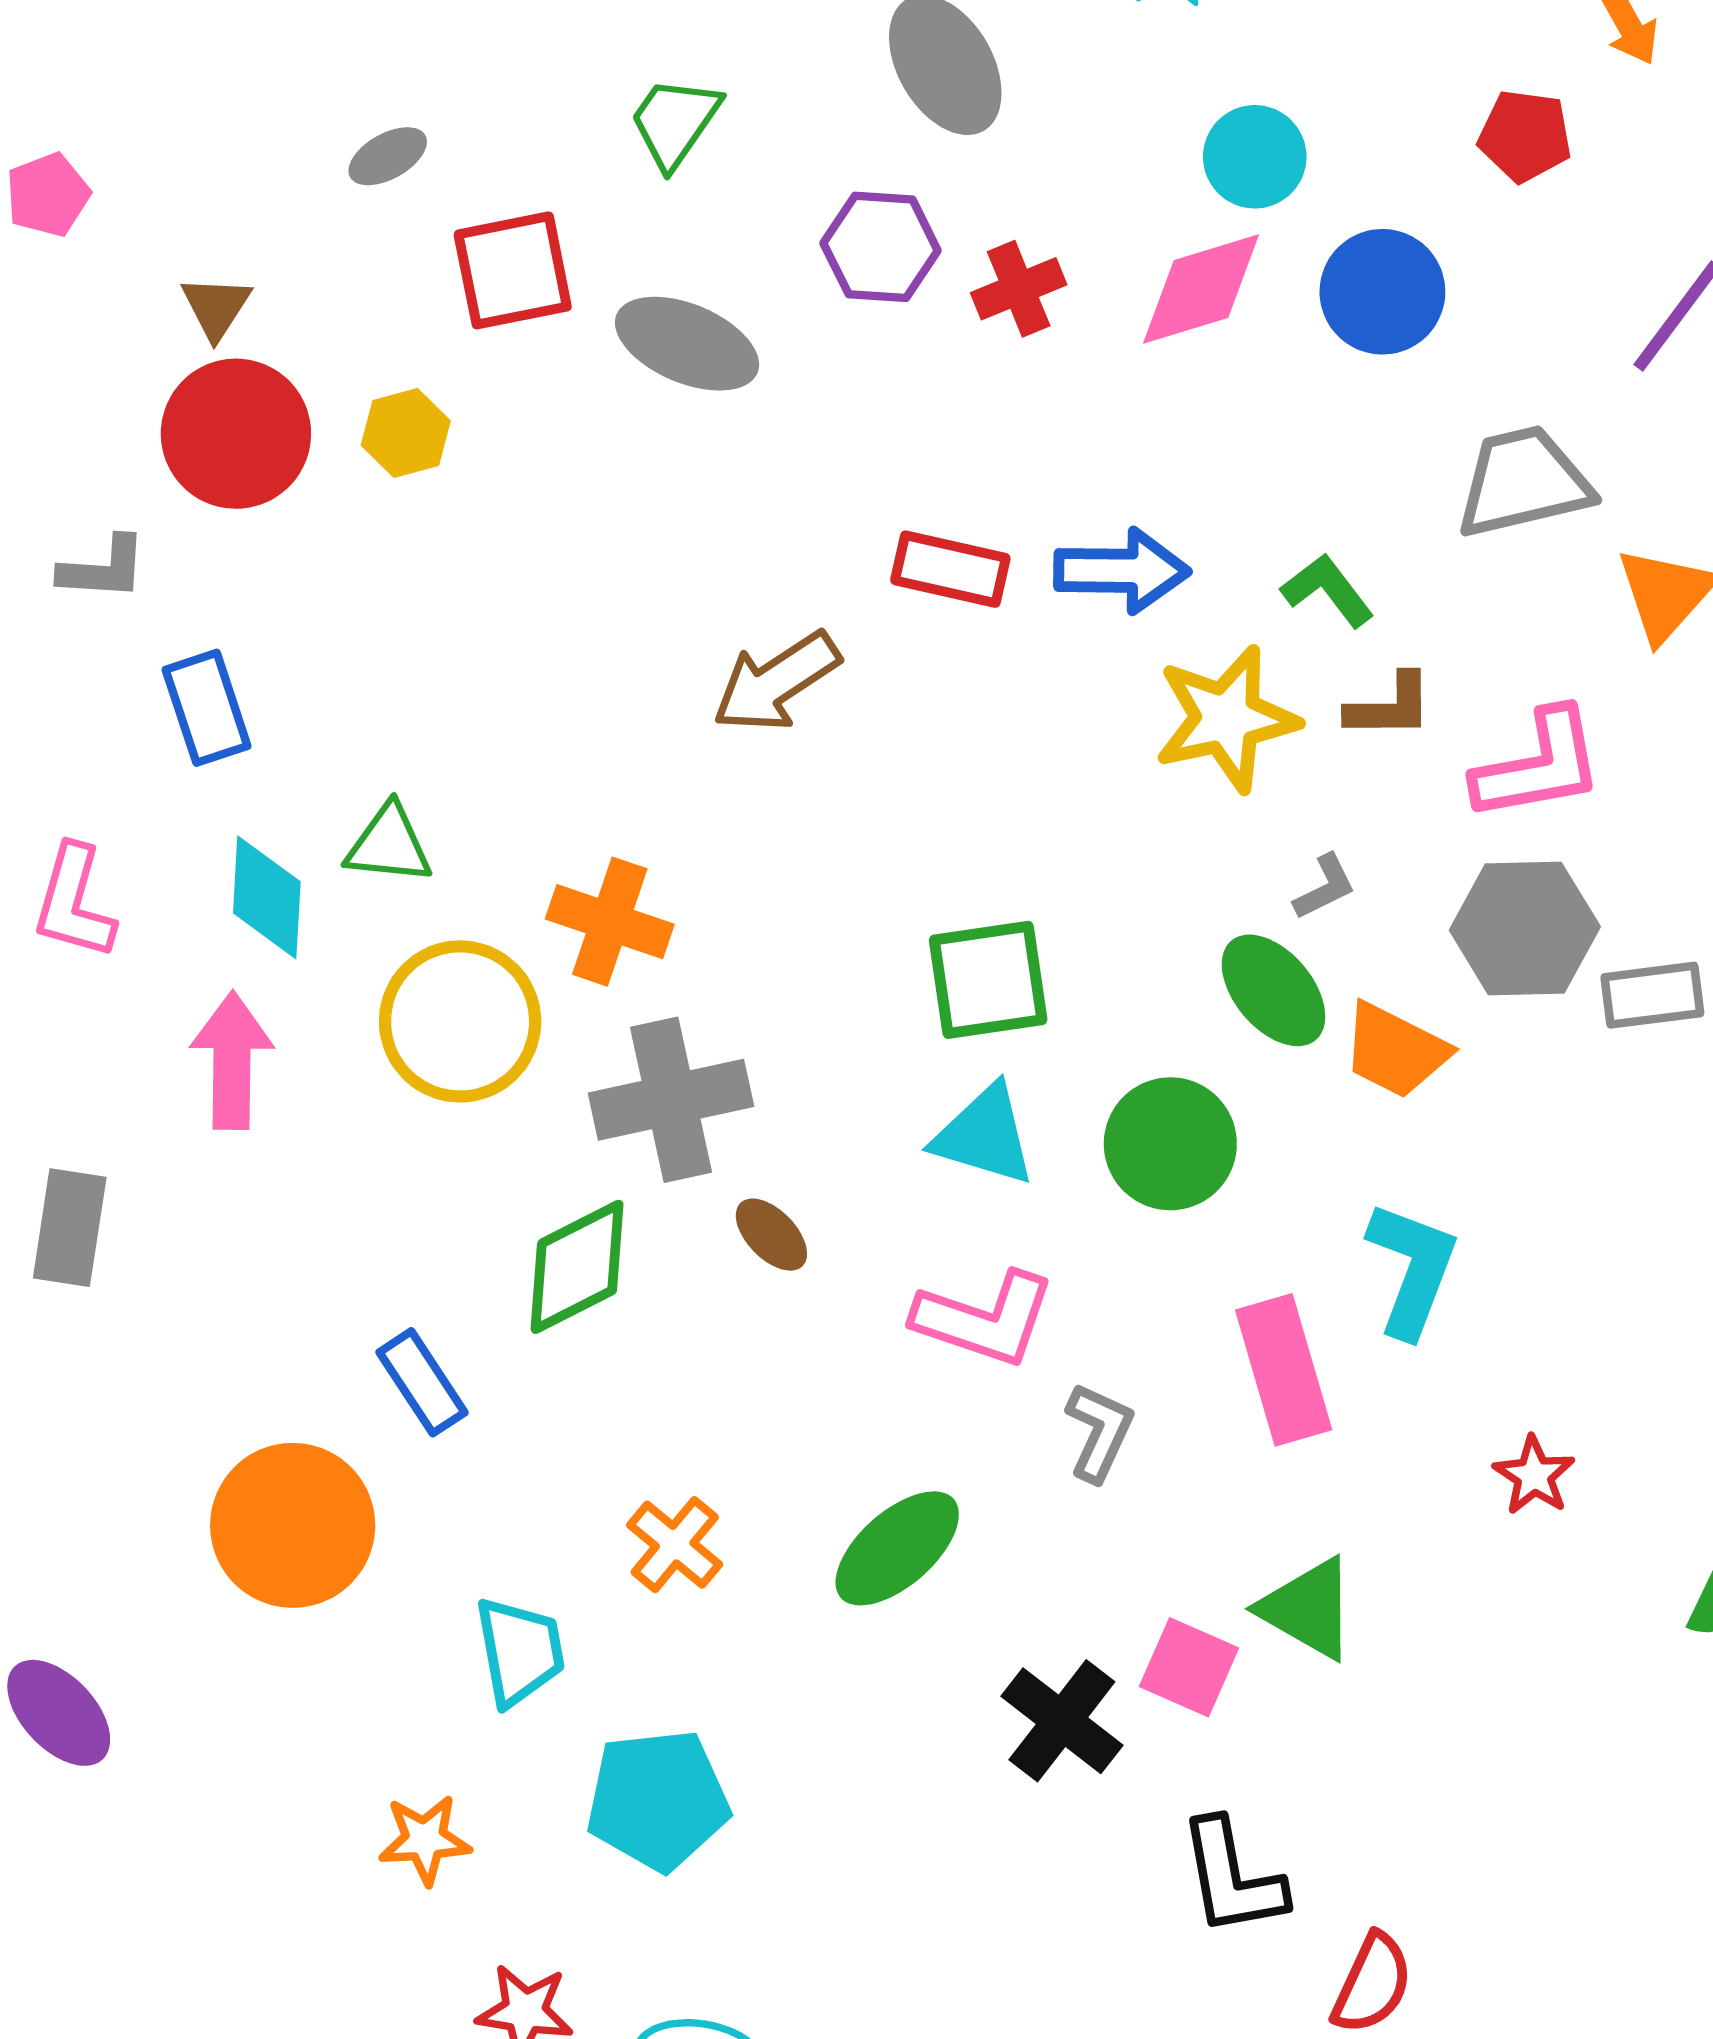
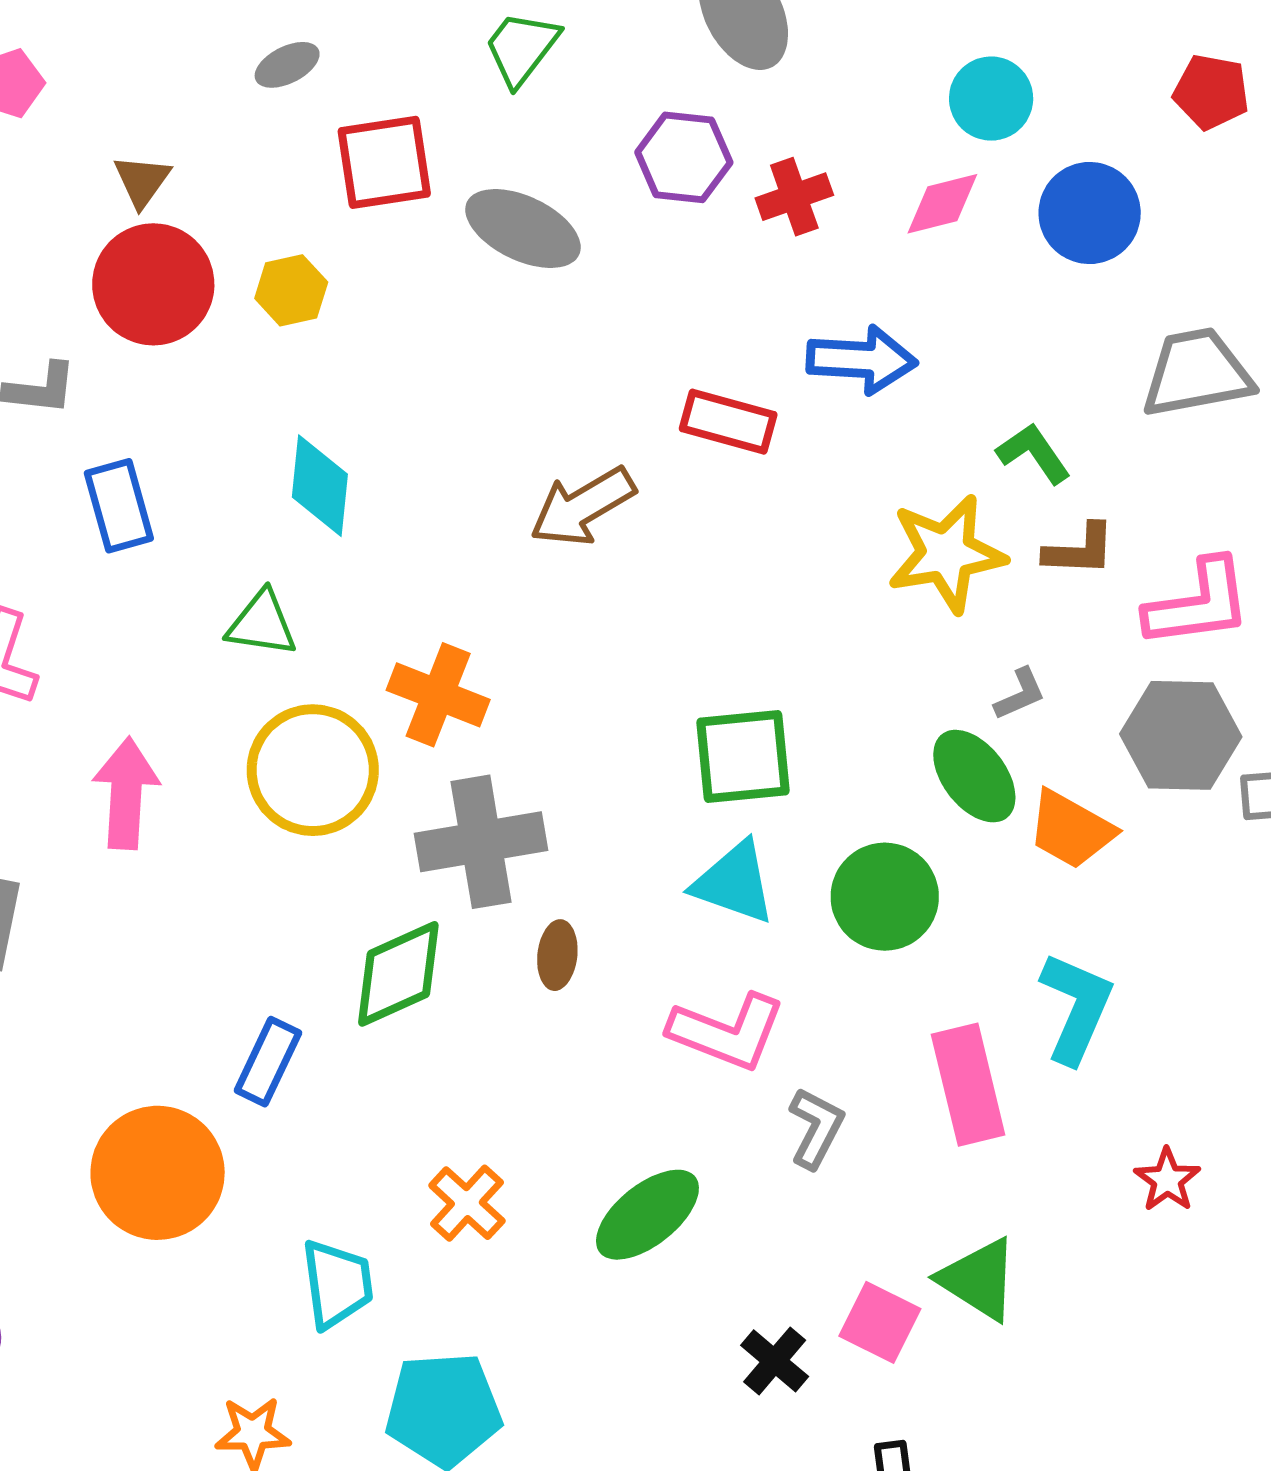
pink diamond: (1201, 289) -> (942, 204), size x0.7
blue arrow: (1122, 571) -> (862, 360), moved
cyan diamond: (267, 897) -> (320, 486), moved
brown ellipse: (771, 1235) -> (557, 955), turned 48
blue rectangle: (422, 1382) -> (268, 1062), turned 56
black cross: (1062, 1721) -> (775, 1361), size x0.7

